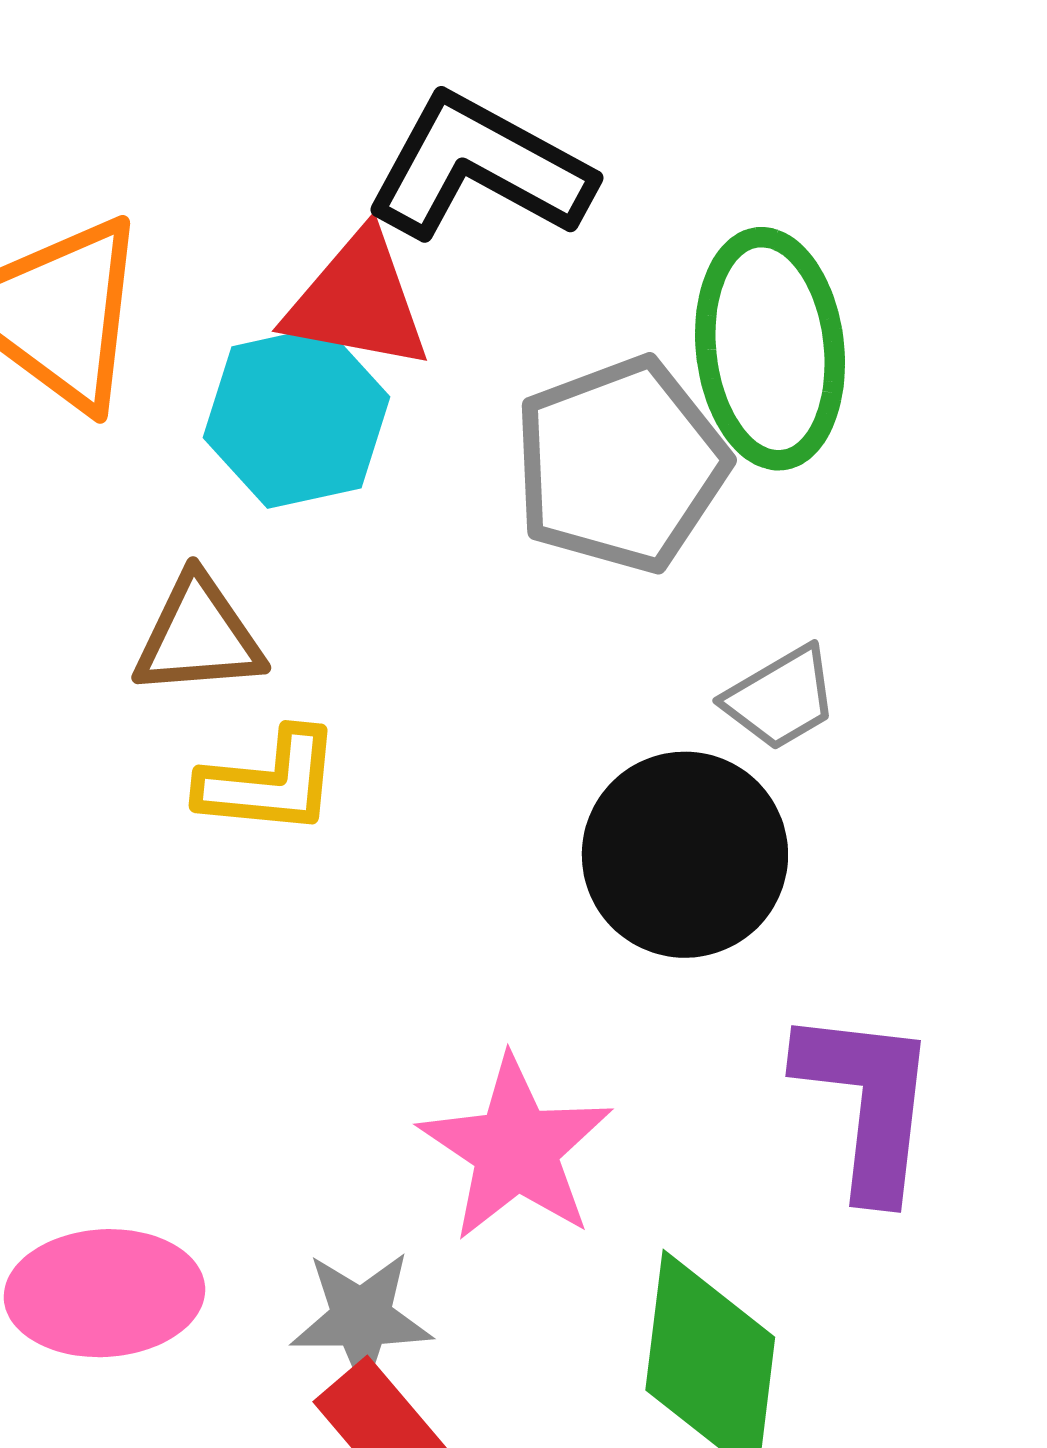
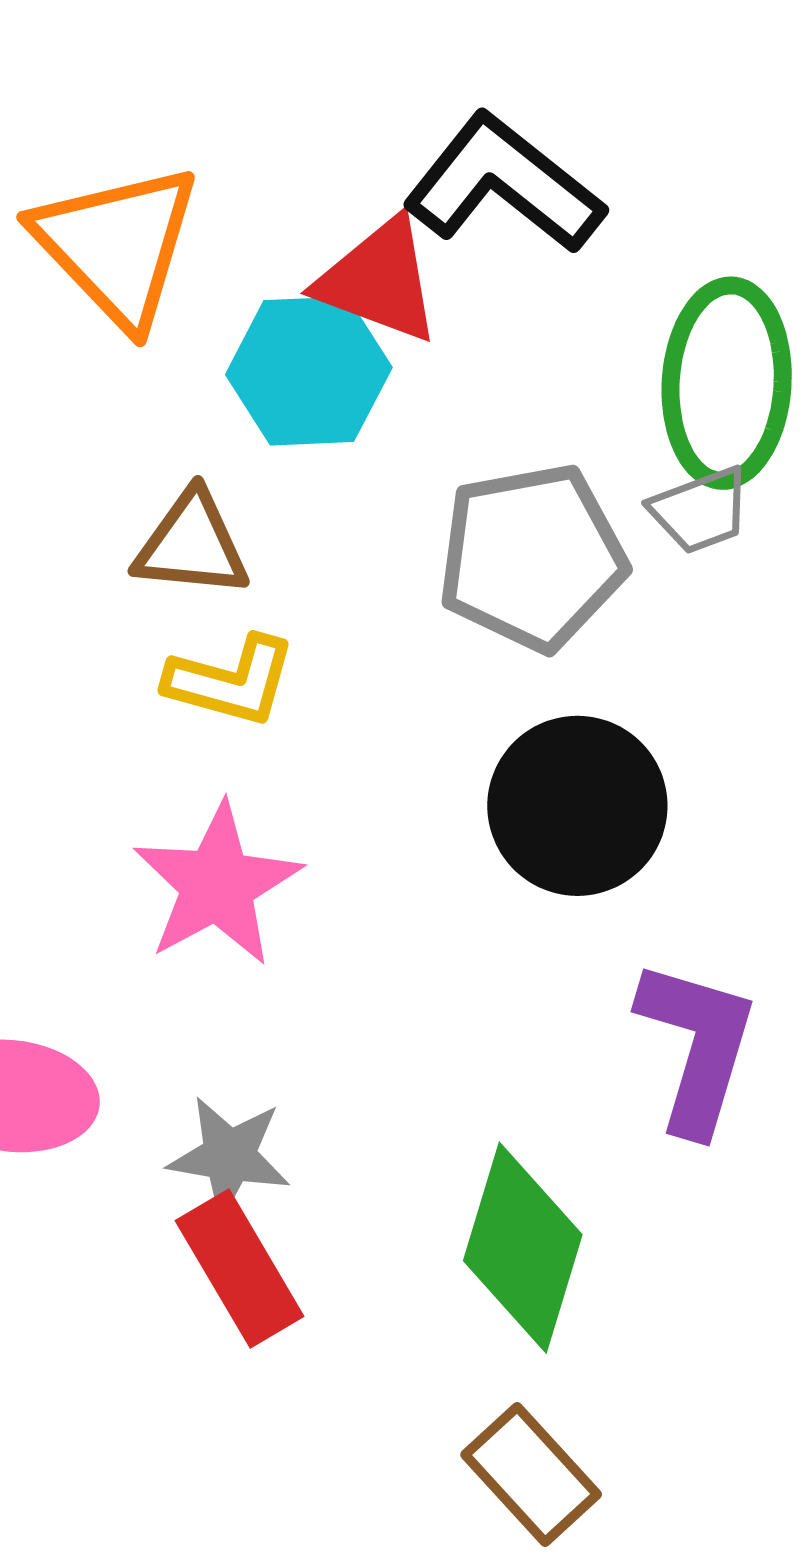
gray pentagon: (620, 465) -> (532, 557), moved
gray trapezoid: (781, 698) -> (700, 510), moved
pink star: (516, 1149) -> (217, 885), moved

